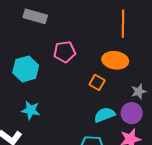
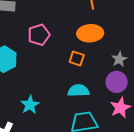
cyan star: (31, 110) -> (30, 105), moved, turned -30
cyan semicircle: (105, 115) -> (78, 91), moved, turned 30

